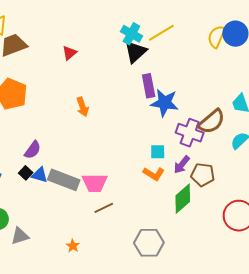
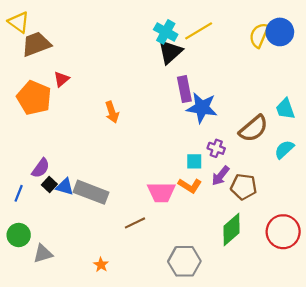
red triangle: (69, 53) -> (61, 79), moved
purple cross: (190, 133) -> (216, 148), moved, size x0.6
purple semicircle: (33, 150) -> (41, 168), moved
pink trapezoid: (95, 183) -> (161, 192), moved
green diamond: (183, 199) -> (232, 230), moved

